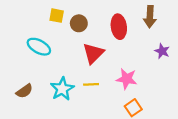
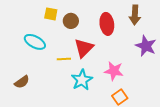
purple star: (162, 51) -> (146, 46), size x1.5
yellow line: (91, 84) -> (64, 59), moved
cyan star: (62, 89) -> (82, 80), moved

